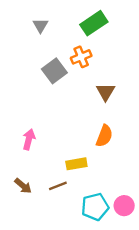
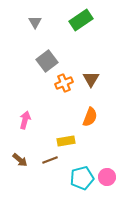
orange cross: (81, 57) -> (64, 83), moved

